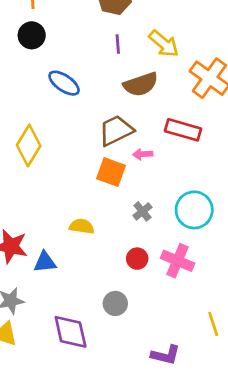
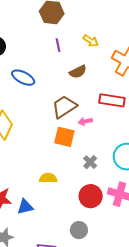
yellow arrow: (164, 44) -> (91, 41), size x0.7
brown semicircle: (141, 84) -> (78, 72), size x0.7
red circle: (137, 259) -> (91, 196), size x1.5

